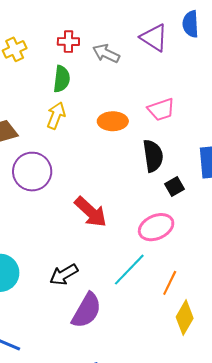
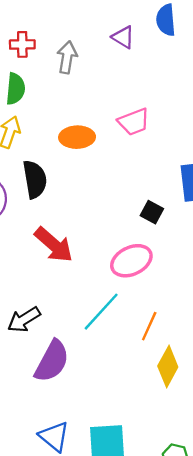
purple triangle: (154, 38) -> (123, 37), size x0.7
gray arrow: (106, 53) -> (67, 57), turned 76
black semicircle: (153, 156) -> (35, 179), moved
black square: (175, 186) -> (152, 212), turned -30

